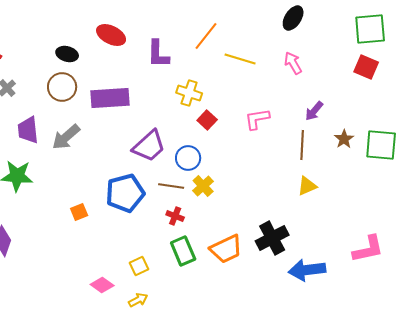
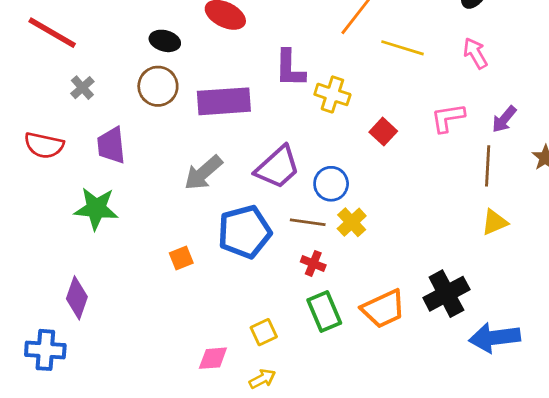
purple L-shape: (158, 54) -> (290, 68), moved
pink L-shape: (257, 119) -> (448, 118), moved
red square: (207, 120) -> (383, 132), moved
gray arrow: (66, 137) -> (203, 173), moved
pink diamond: (102, 285) -> (213, 358), turned -40

